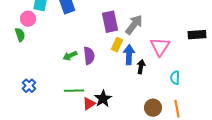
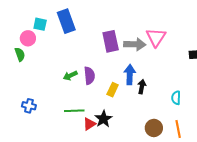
gray arrow: (134, 25) -> (135, 44), turned 55
yellow rectangle: (117, 45) -> (113, 90), moved
pink triangle: (160, 47) -> (156, 37), moved
blue cross: (29, 86) -> (29, 106), turned -32

